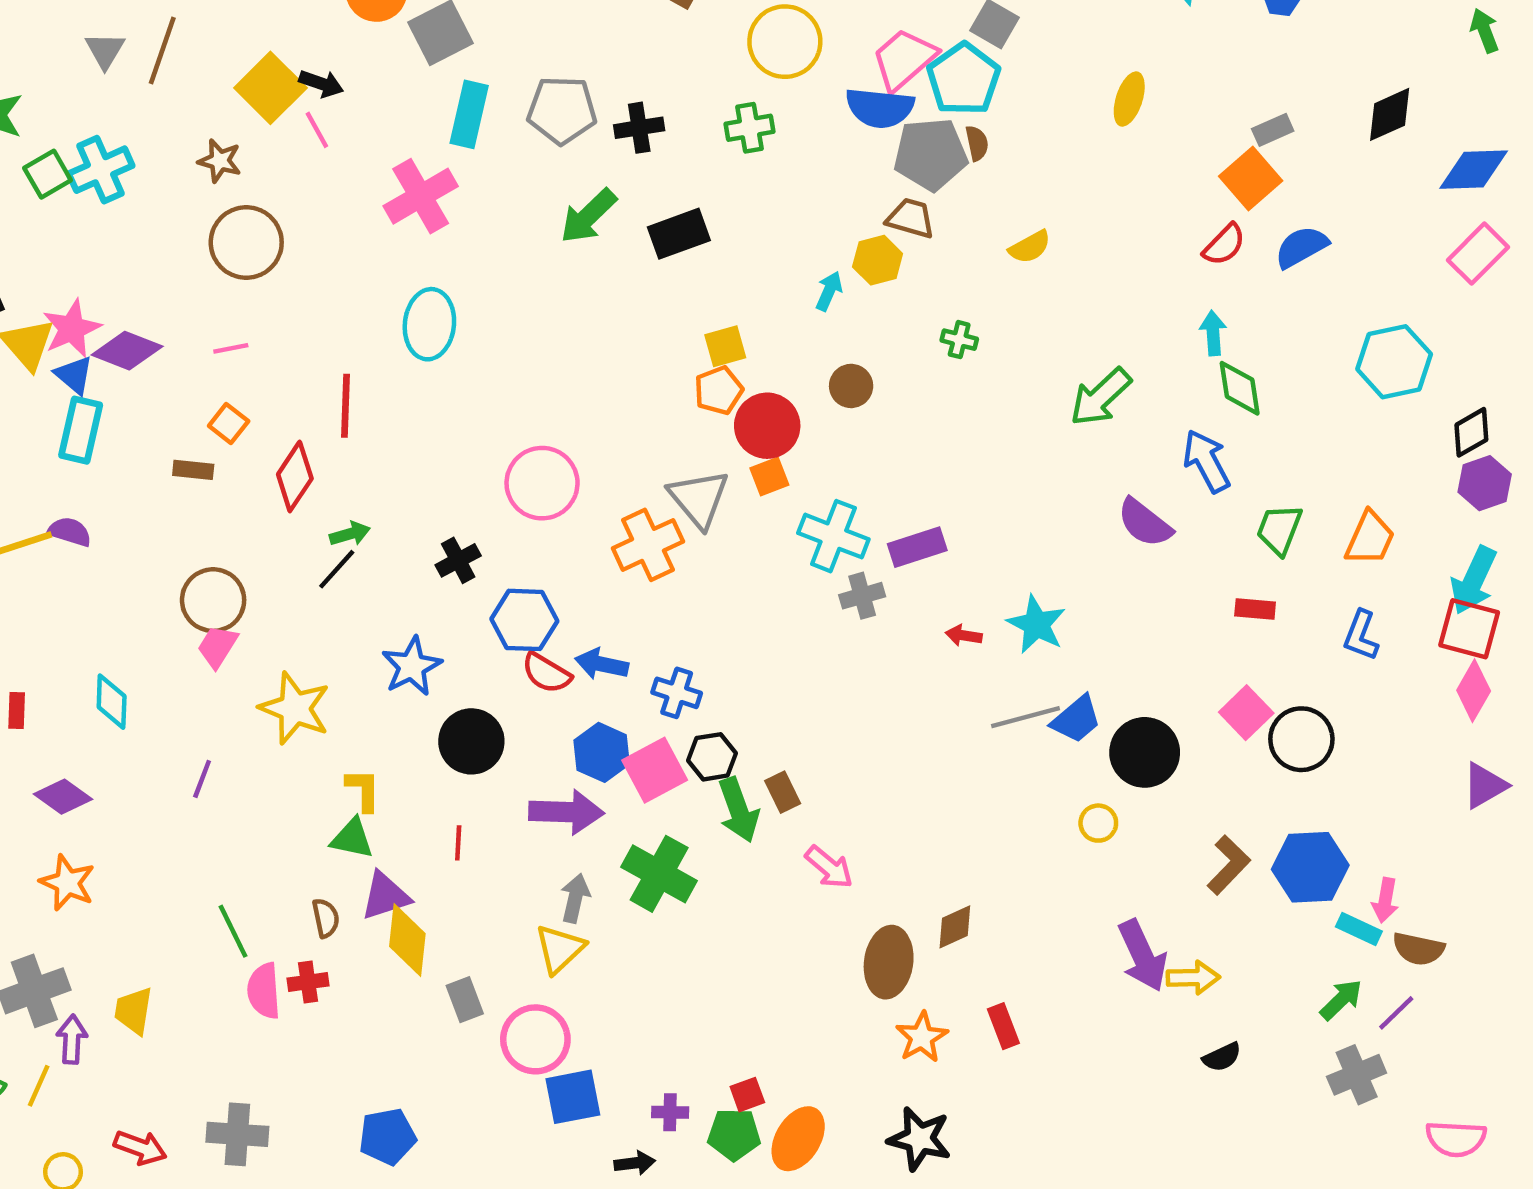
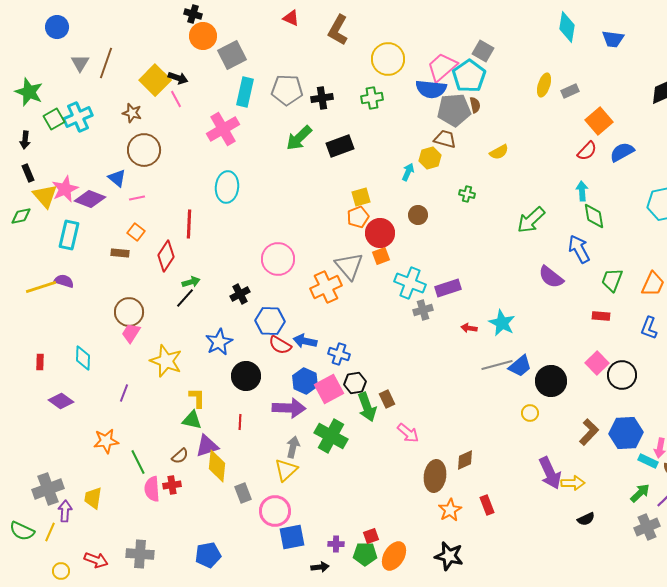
gray rectangle: (1273, 130) -> (570, 91), moved
blue triangle: (74, 375) -> (117, 178), moved
orange star: (67, 883) -> (106, 441), moved, turned -30
brown semicircle: (326, 918) -> (180, 456), turned 60

